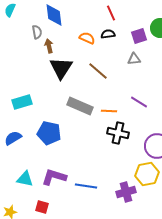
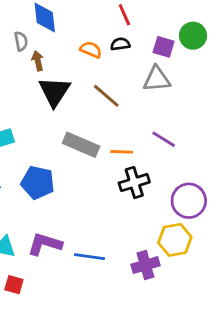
purple square: (139, 36) -> (164, 47), turned 35
gray triangle: (134, 59) -> (157, 79), size x1.5
black cross: (118, 133) -> (134, 183), turned -30
red square: (42, 207) -> (14, 285), moved

